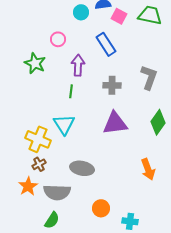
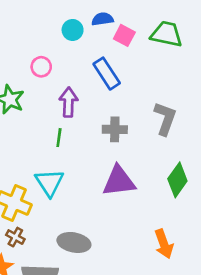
brown cross: (39, 164) -> (15, 237), turned -32

